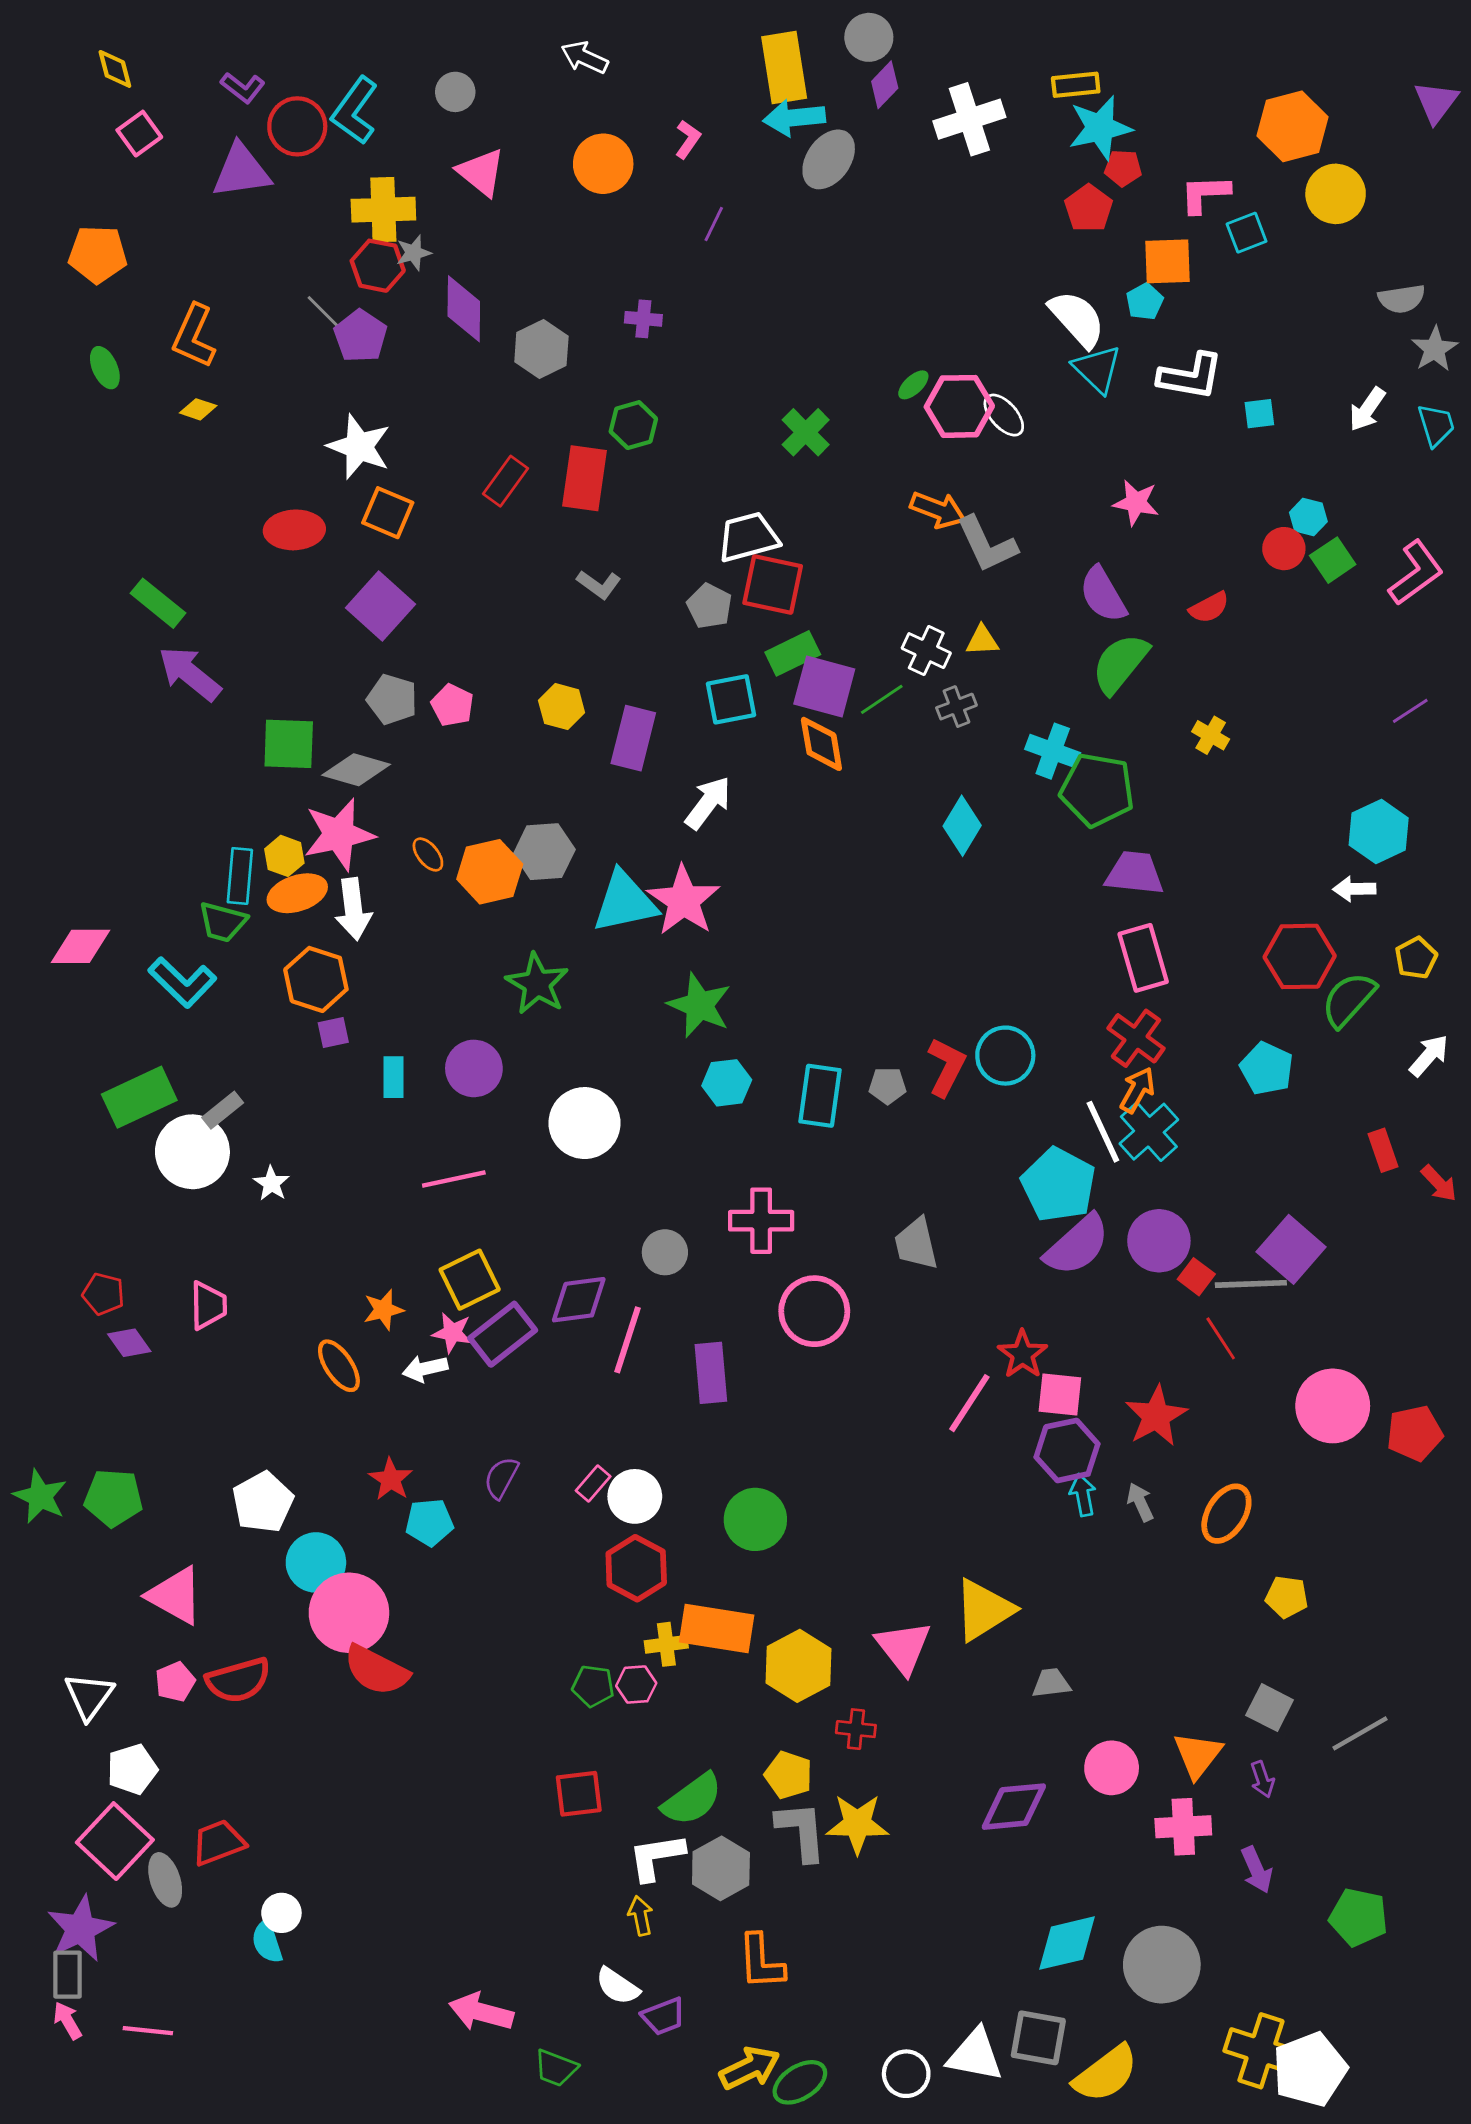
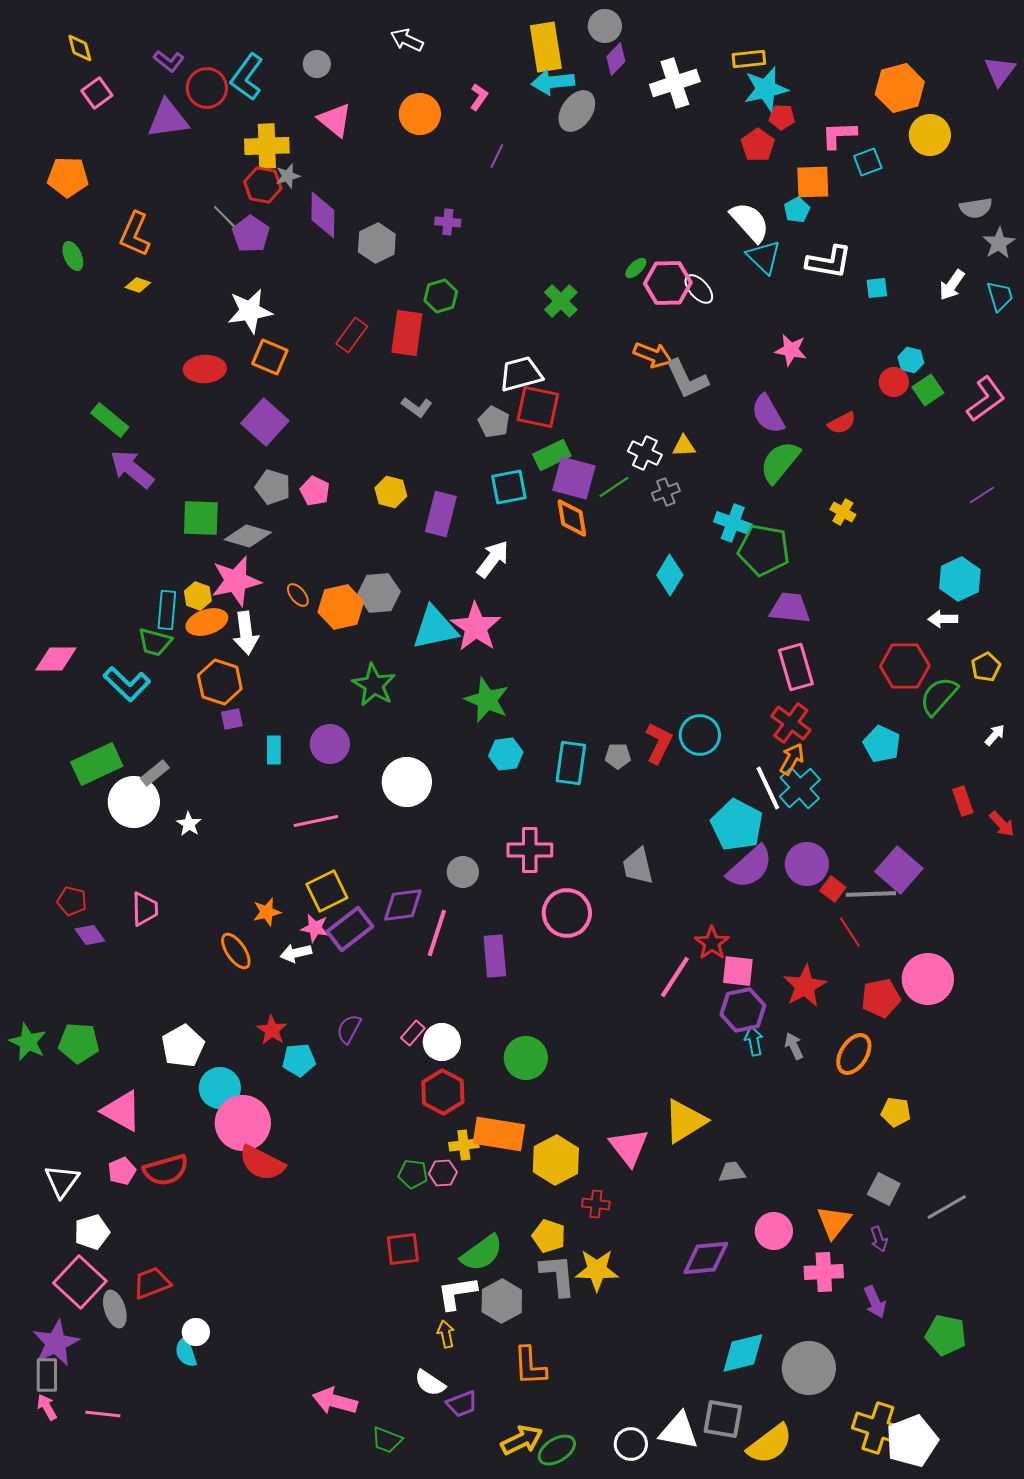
white star: (359, 447) -> (250, 311), turned -30
white arrow: (1429, 1056) -> (995, 735), size x0.7
red pentagon: (1415, 1433) -> (881, 998), moved

